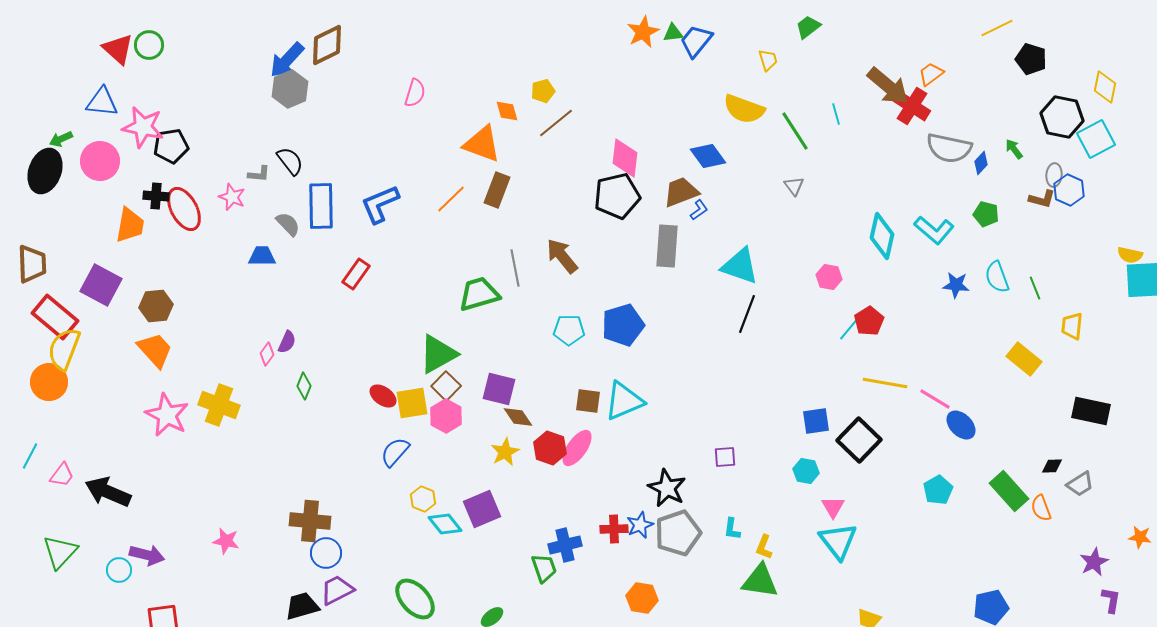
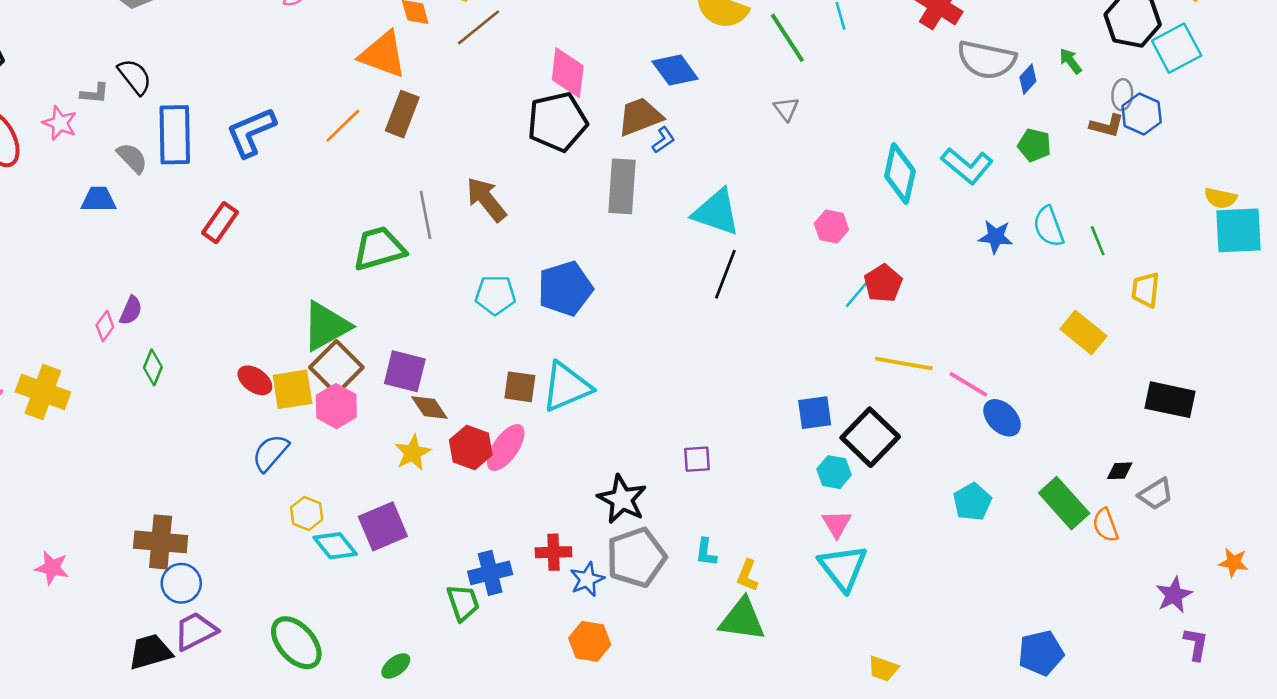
brown square: (446, 386) -> (336, 367), size x1.4
cyan hexagon: (806, 471) -> (834, 472), moved
blue star: (640, 525) -> (587, 579), moved

